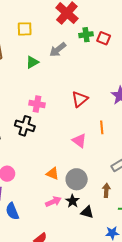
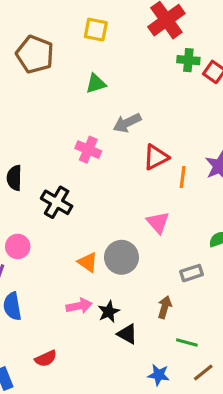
gray arrow: (58, 50) -> (127, 123), moved
black cross: (25, 126) -> (57, 202), moved
orange line: (102, 127) -> (183, 177), moved
pink triangle: (79, 141) -> (158, 222), moved
gray circle: (77, 179) -> (121, 257), moved

